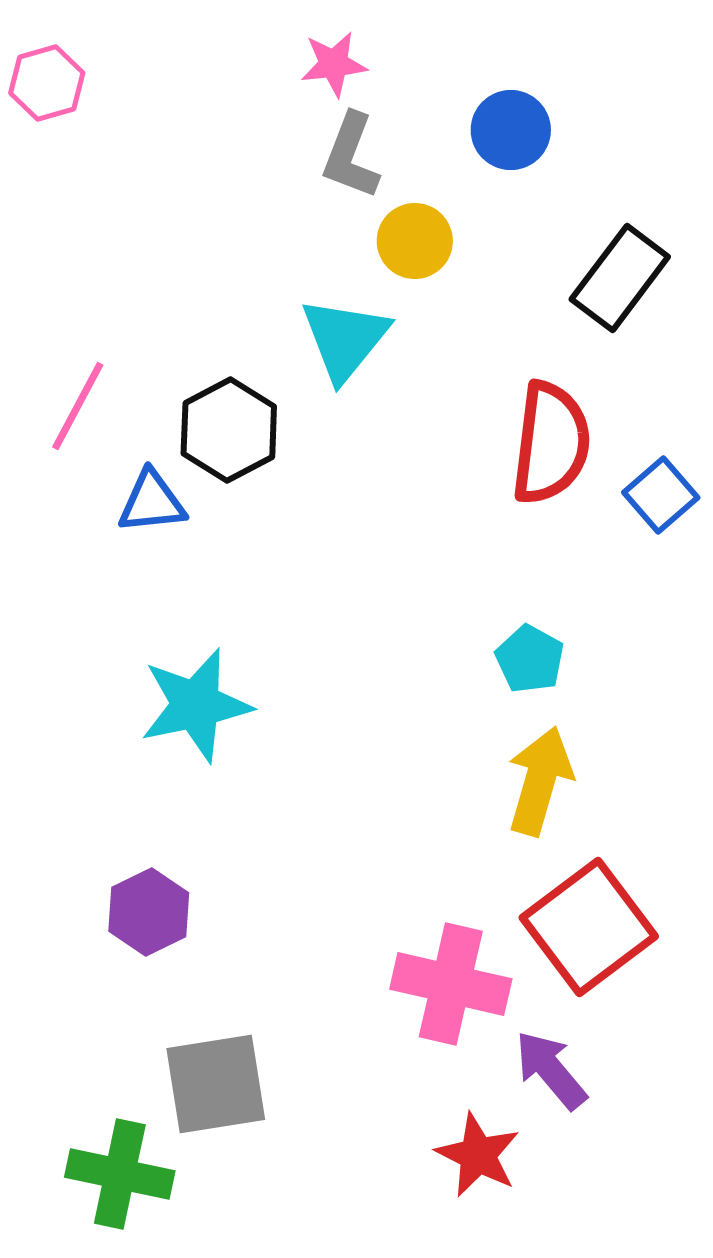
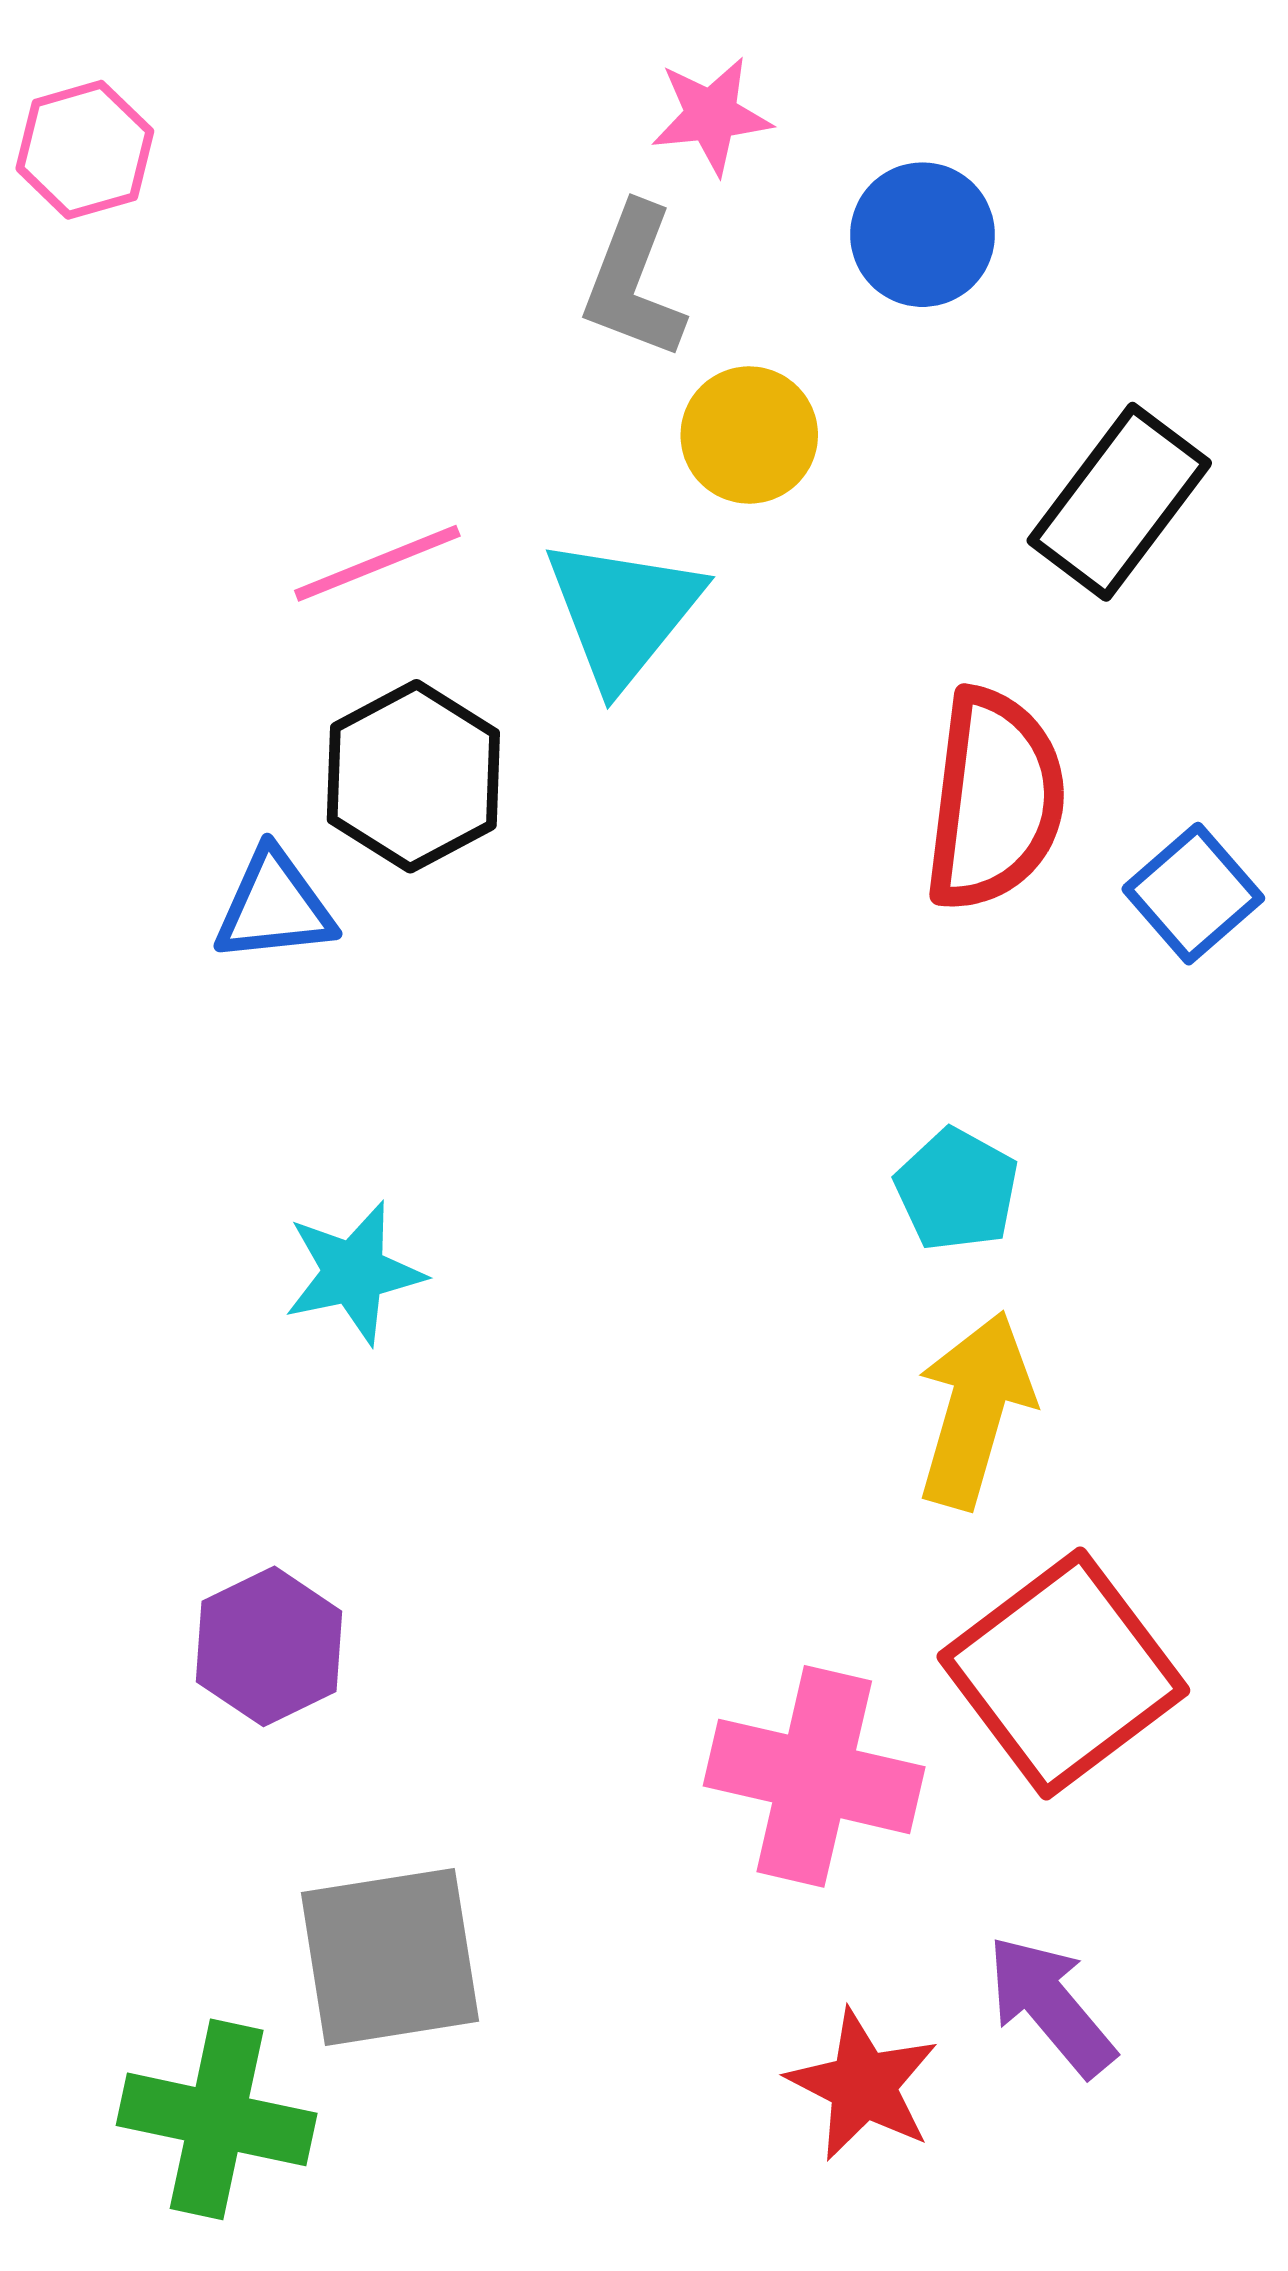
pink star: (334, 64) -> (711, 116), moved
pink line: (78, 406) -> (377, 563), moved, turned 40
cyan star: (196, 705) -> (354, 1273), size x0.7
purple arrow: (551, 1070) -> (1051, 2006), moved

